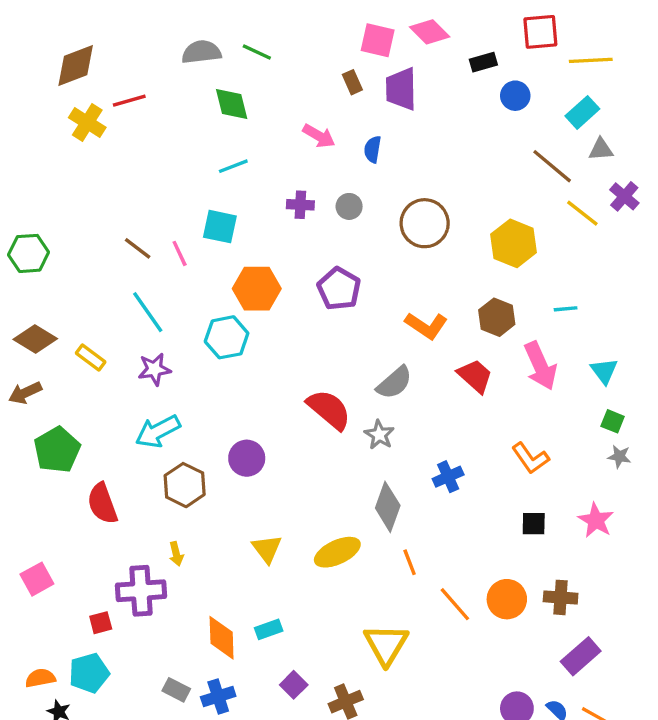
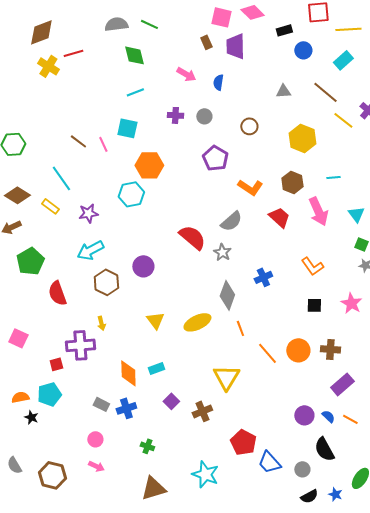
gray triangle: (601, 149) -> (283, 91), moved
brown circle: (425, 223) -> (249, 126), size x0.6
purple pentagon: (339, 289) -> (215, 158), moved
cyan line: (148, 312) -> (61, 178), moved
pink square: (37, 579) -> (18, 338), turned -36

